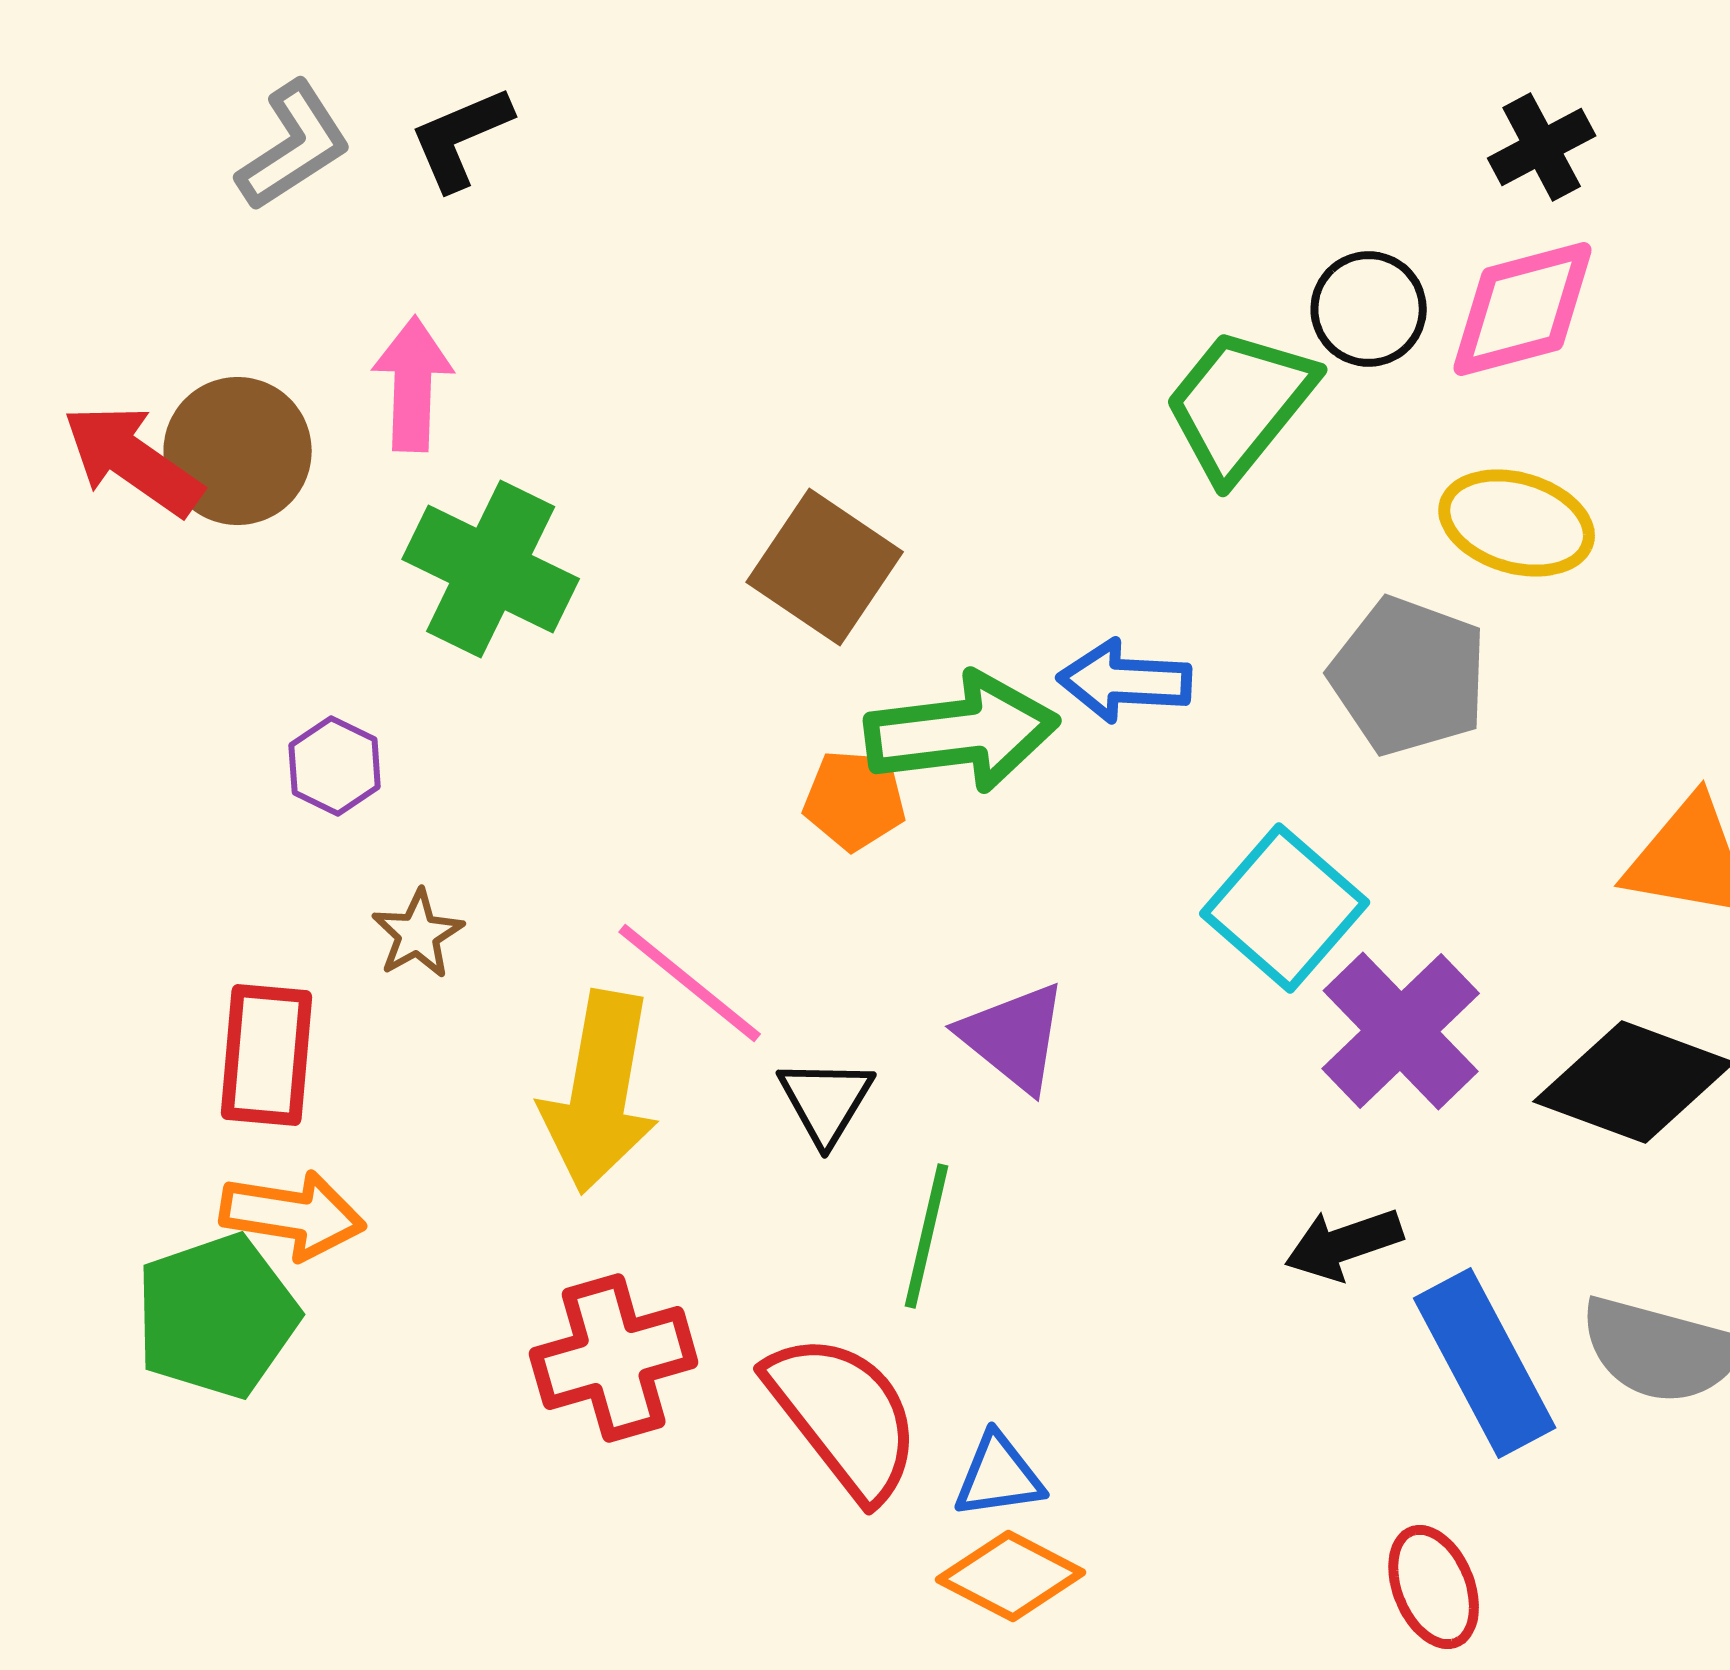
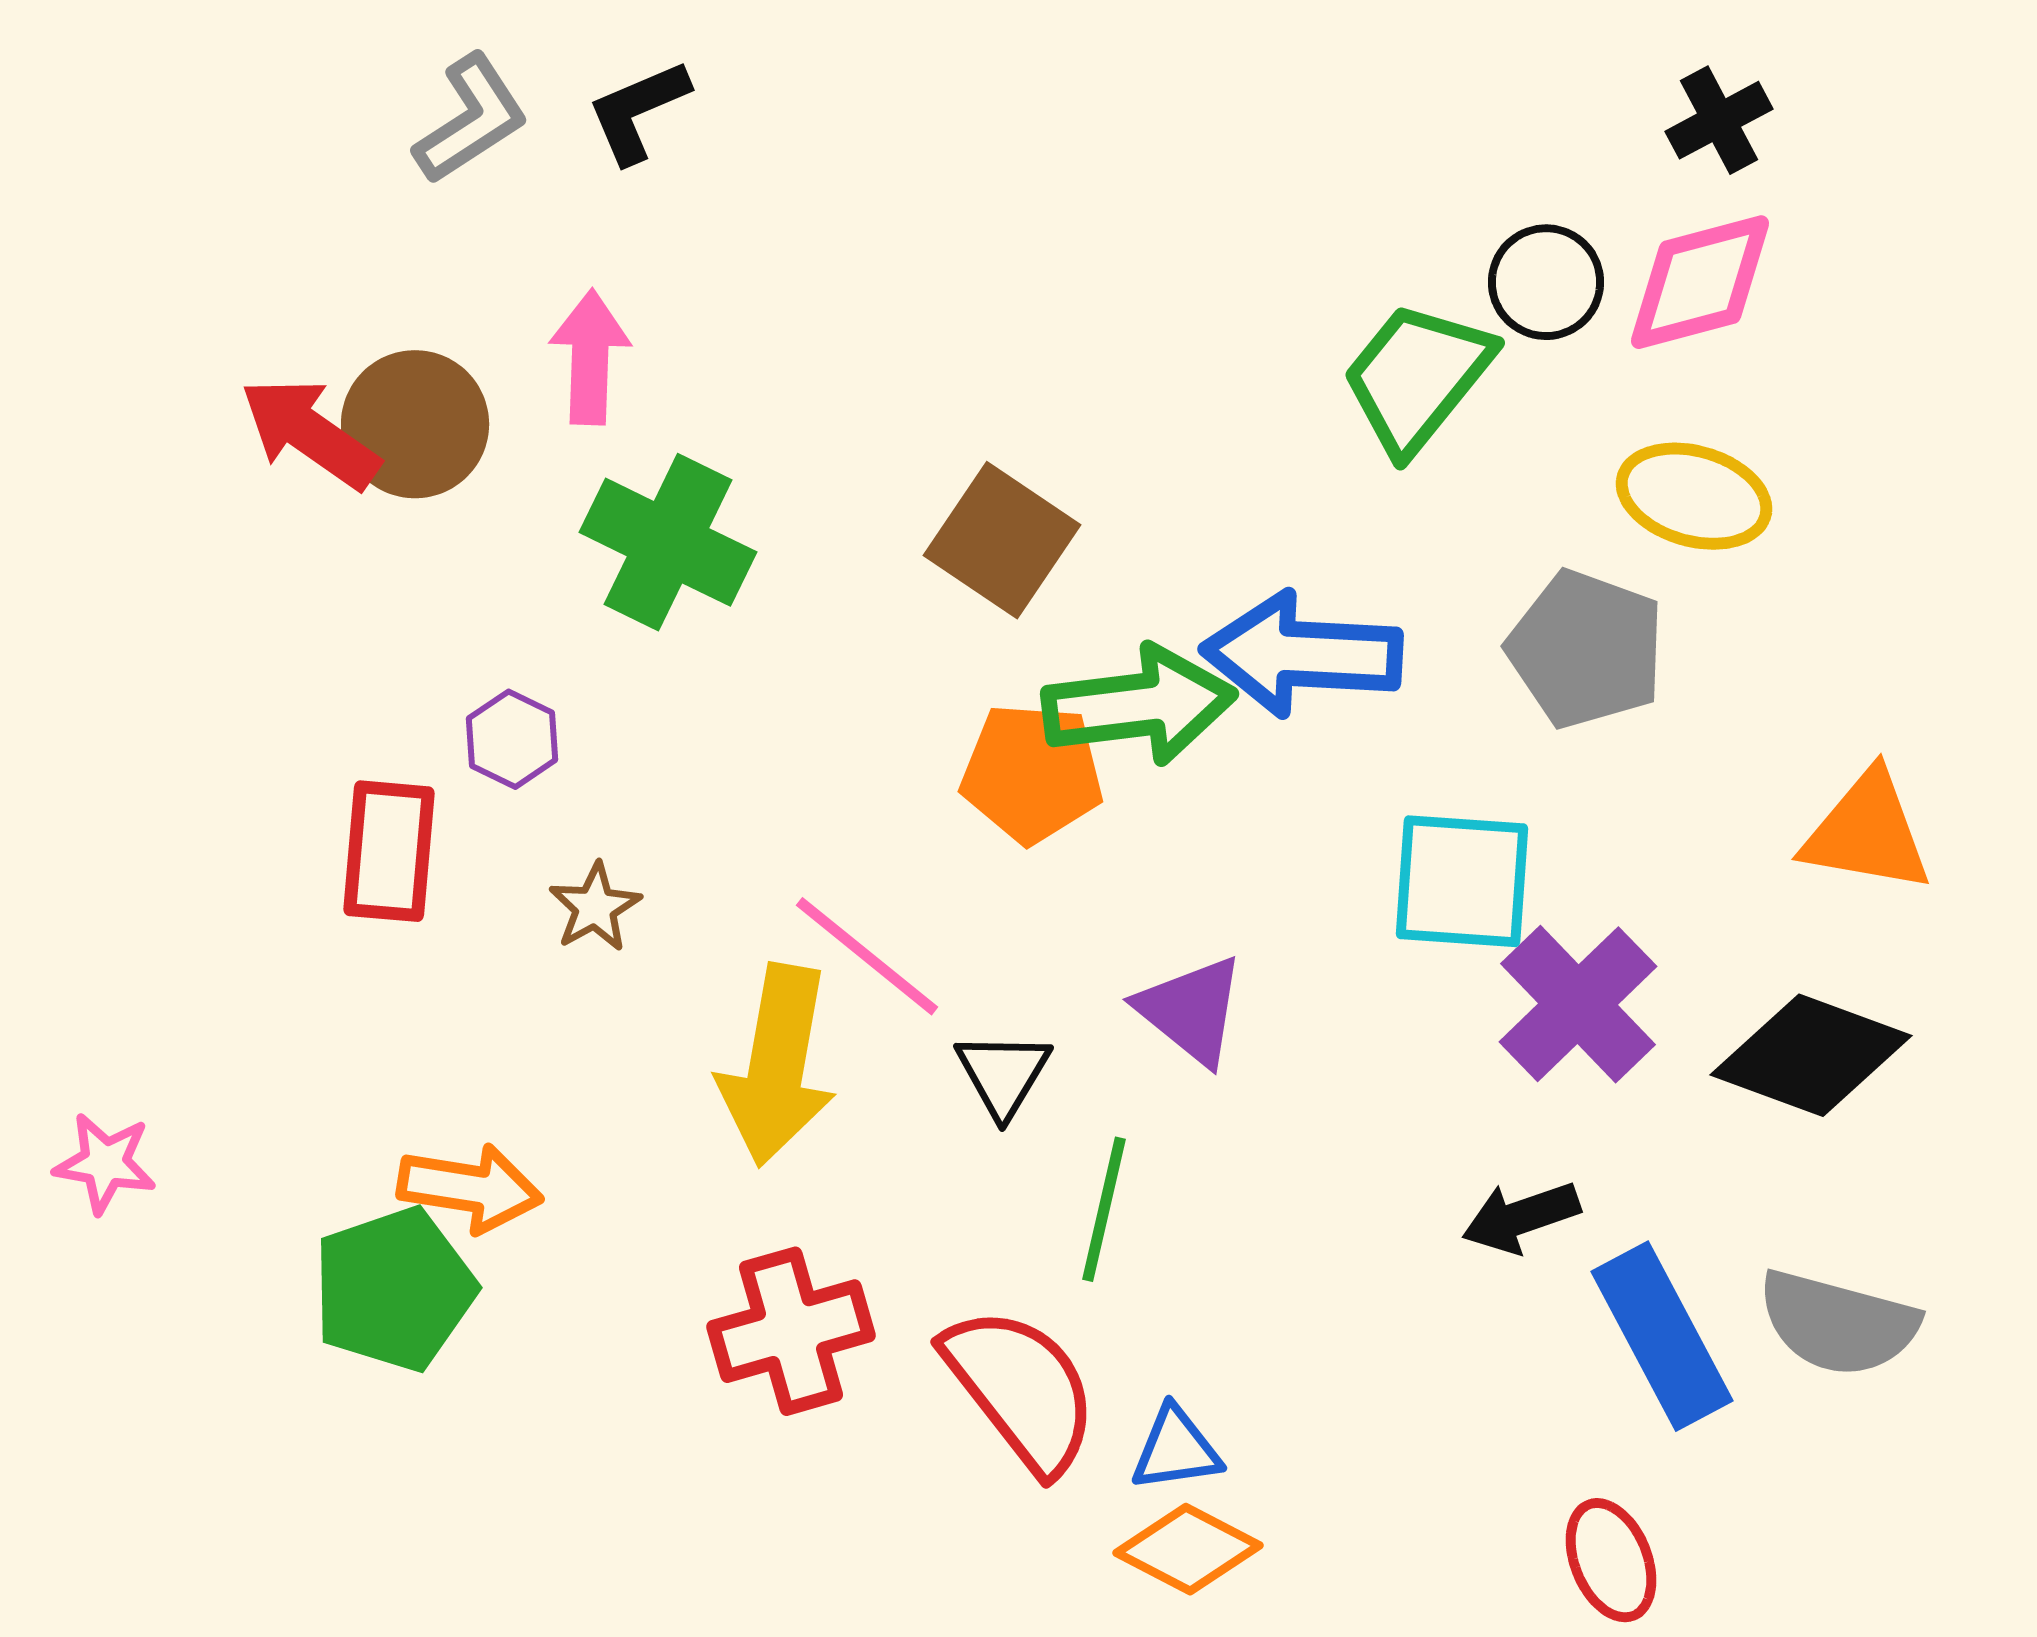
blue arrow: (1125, 681) -> (1302, 654), size x1.5
orange pentagon: (855, 800) -> (1032, 773), size x1.4
cyan square: (1285, 908) -> (1462, 881), turned -37
red rectangle: (267, 1055) -> (389, 851), moved

